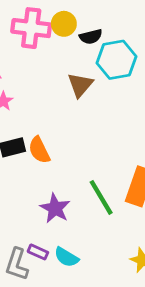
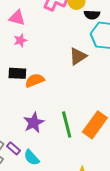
brown triangle: (80, 85) -> (78, 56), moved
orange semicircle: (39, 150) -> (35, 80), turned 78

